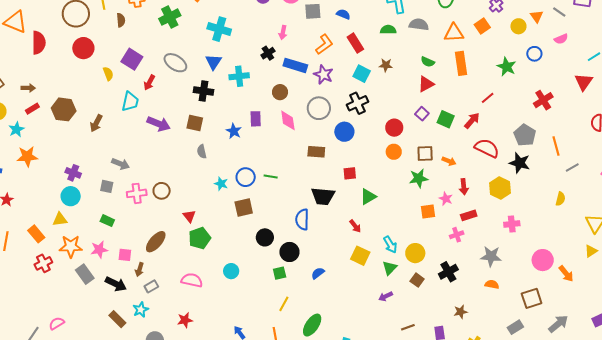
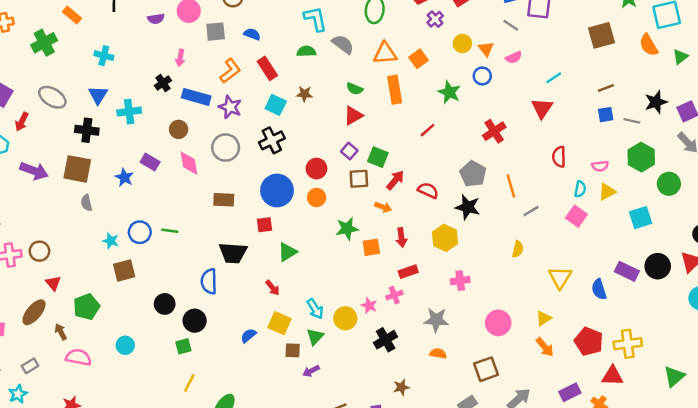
orange triangle: (537, 16) -> (486, 49), moved
gray semicircle: (419, 25) -> (343, 44), turned 30
orange square: (482, 26) -> (418, 59), moved
cyan cross: (219, 29) -> (104, 56), size x0.7
purple rectangle: (256, 119) -> (150, 162), turned -56
red arrow: (472, 121) -> (395, 180), moved
brown square: (195, 123) -> (77, 169), size x1.4
blue circle: (344, 132) -> (277, 190), moved, size x1.4
red semicircle: (487, 148) -> (428, 190), size x0.7
brown square: (425, 154) -> (359, 179), moved
pink star: (446, 199) -> (369, 306), moved
brown square: (244, 207) -> (124, 270), moved
orange square: (428, 212) -> (371, 247), moved
red triangle: (189, 216) -> (53, 283), moved
yellow triangle: (591, 251) -> (544, 318), moved
brown arrow: (139, 270) -> (61, 332), moved, turned 136
blue semicircle: (318, 273) -> (248, 336), moved
orange arrow: (566, 274) -> (545, 347), moved
brown square: (417, 280) -> (293, 350), moved, turned -32

